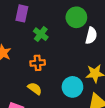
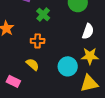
white semicircle: (91, 36) -> (88, 31), moved

